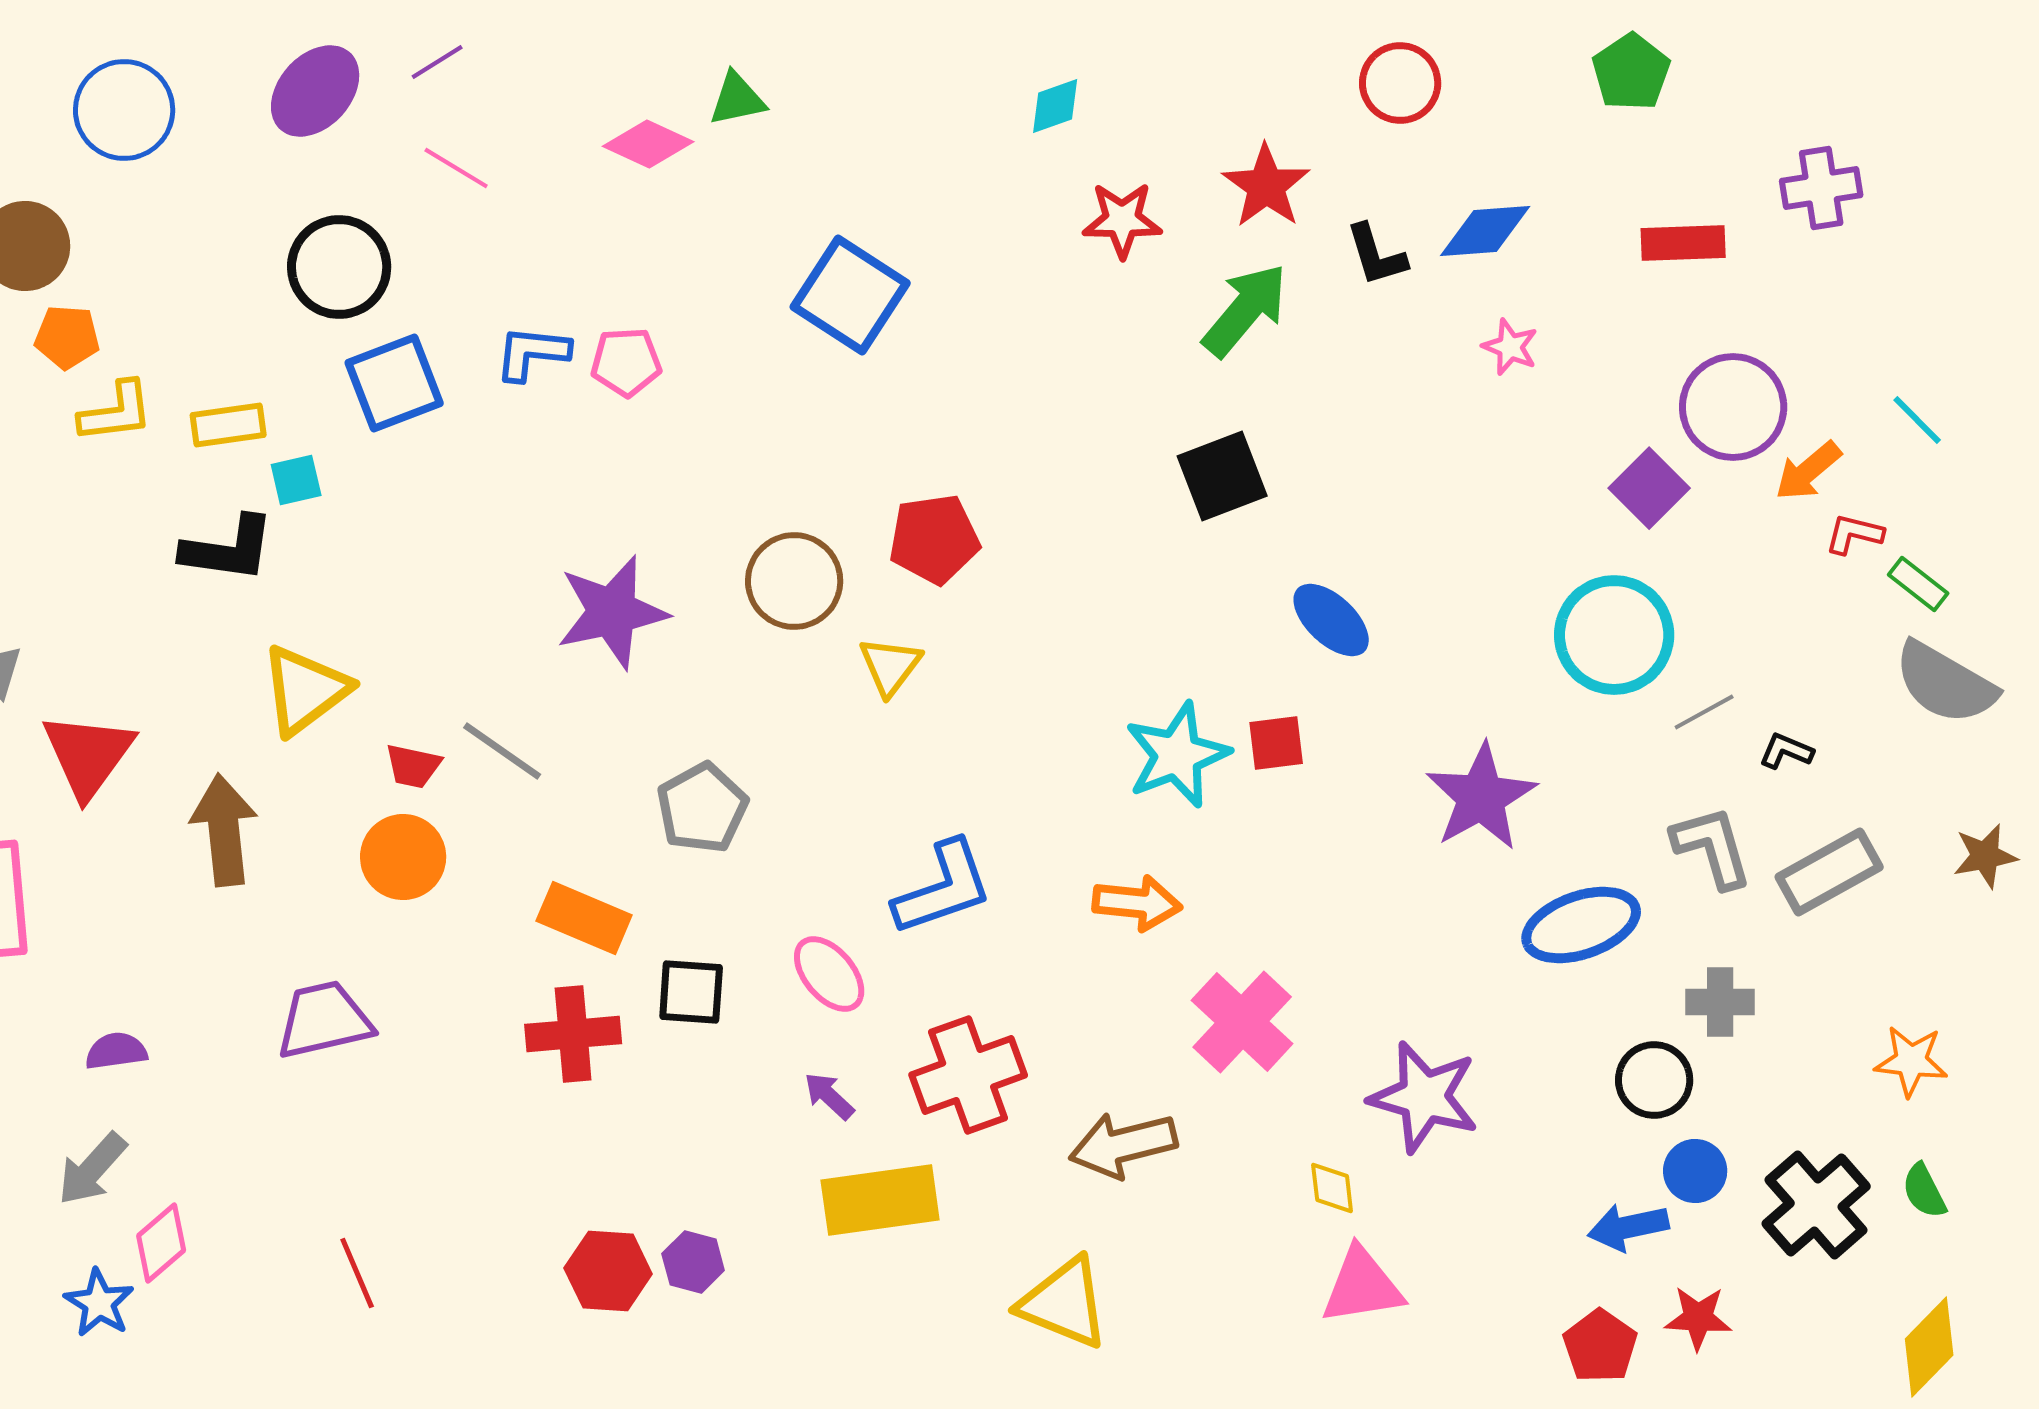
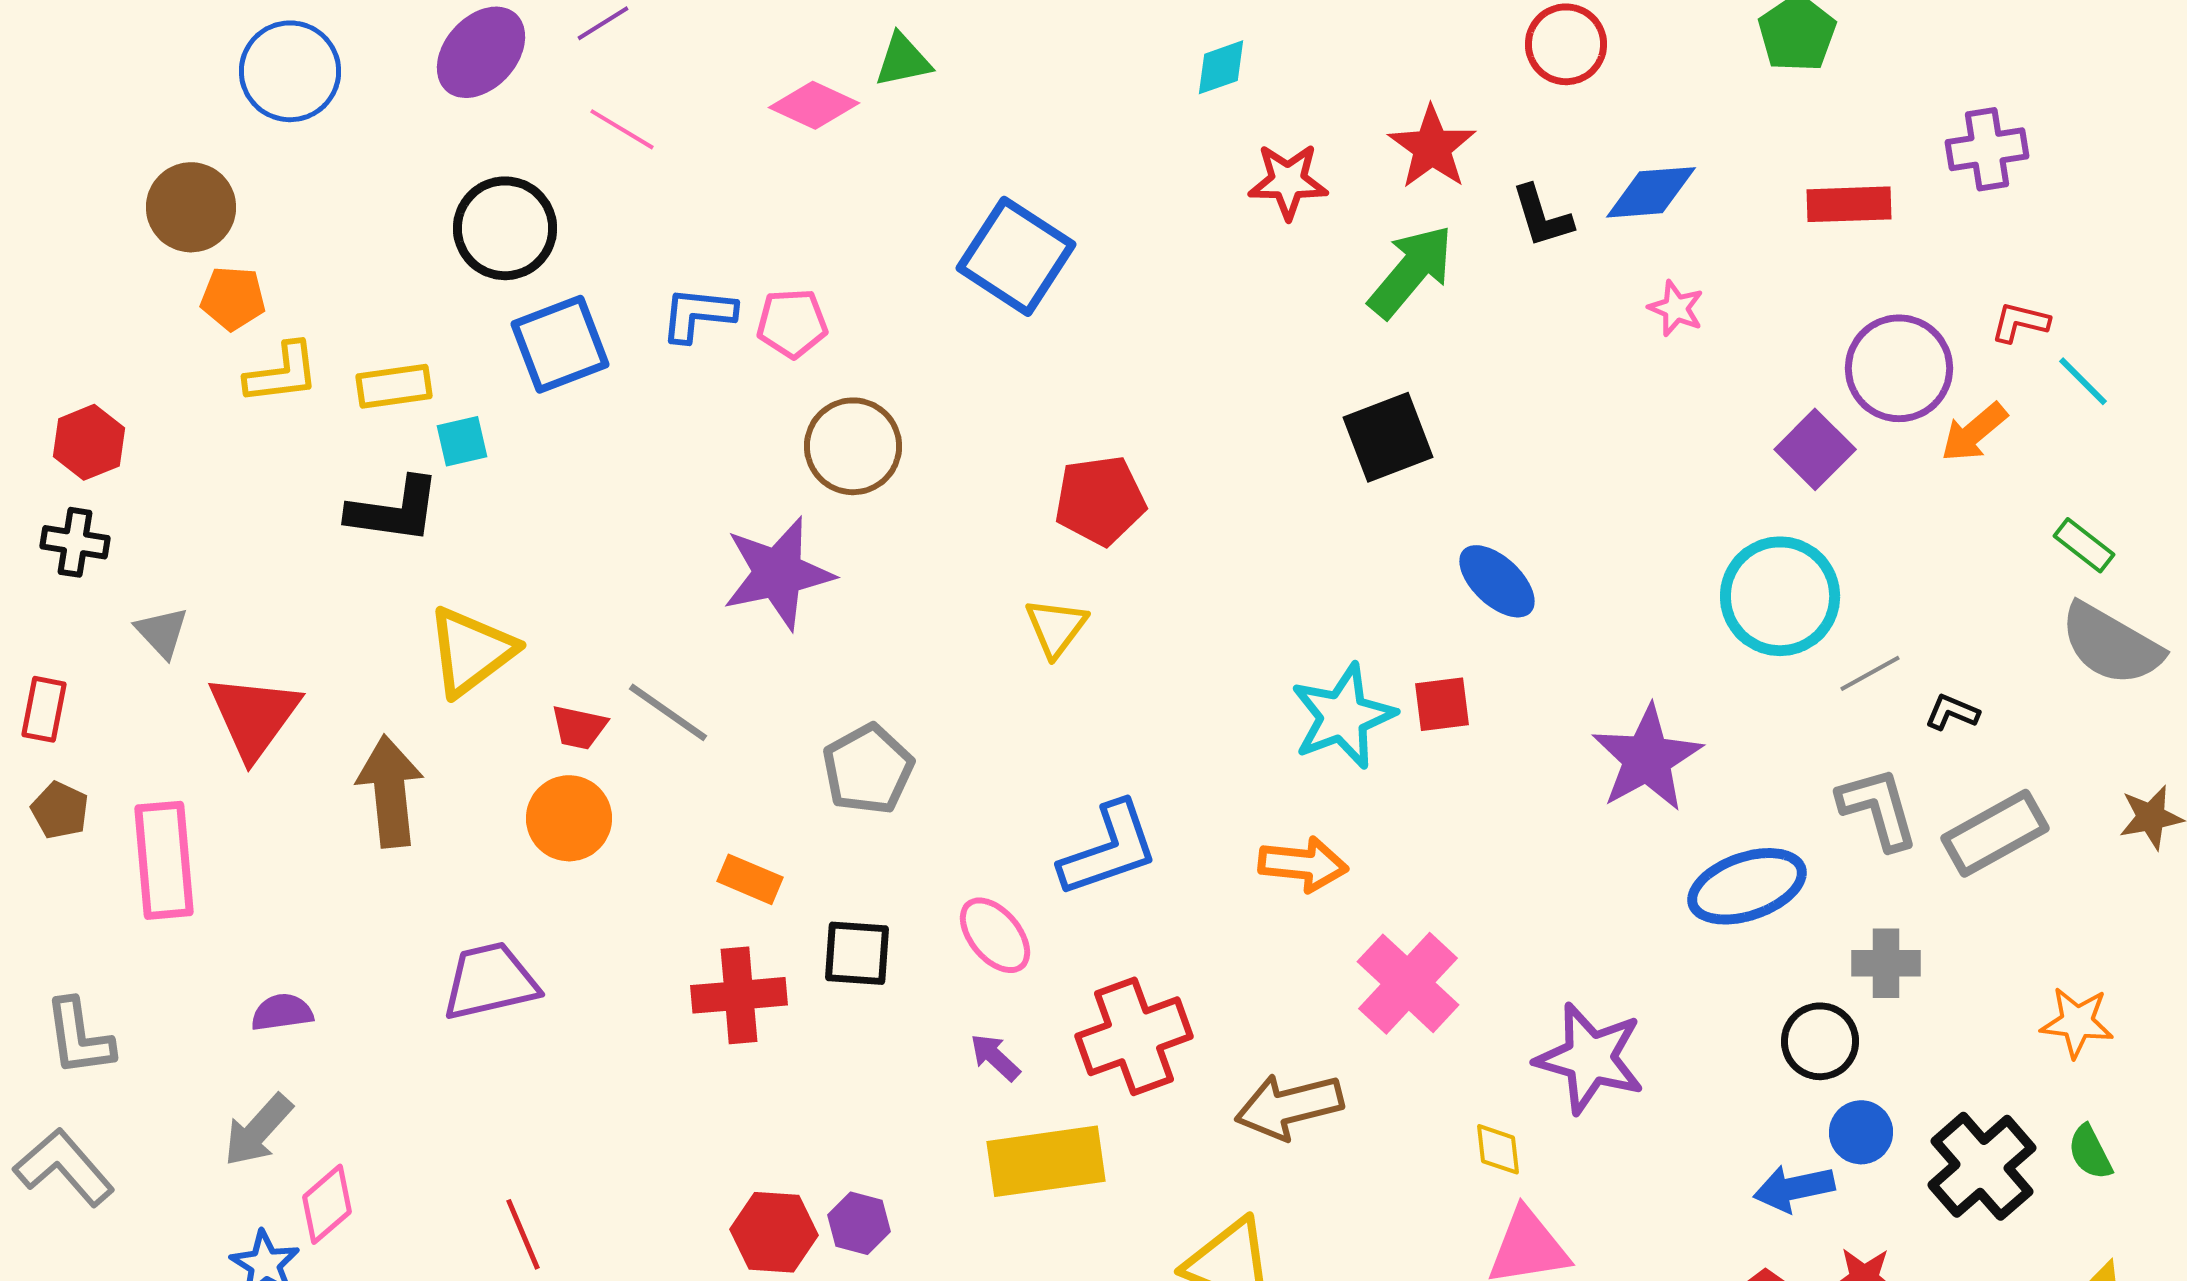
red L-shape: (1854, 534) -> (2020, 322), moved
brown circle: (794, 581) -> (853, 446), moved
orange rectangle: (584, 918) -> (750, 879), size x0.7

